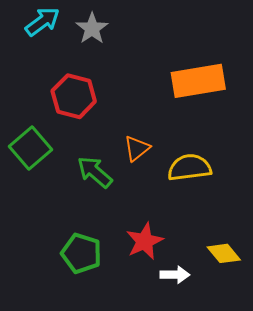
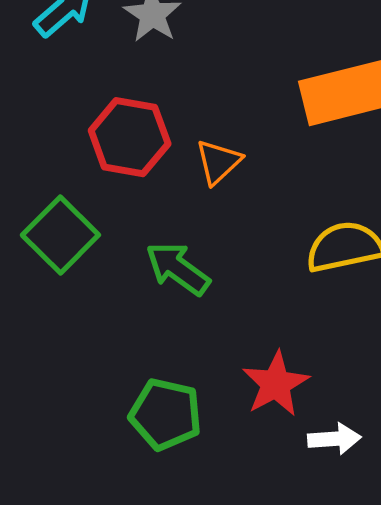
orange triangle: (137, 148) -> (218, 162), moved

